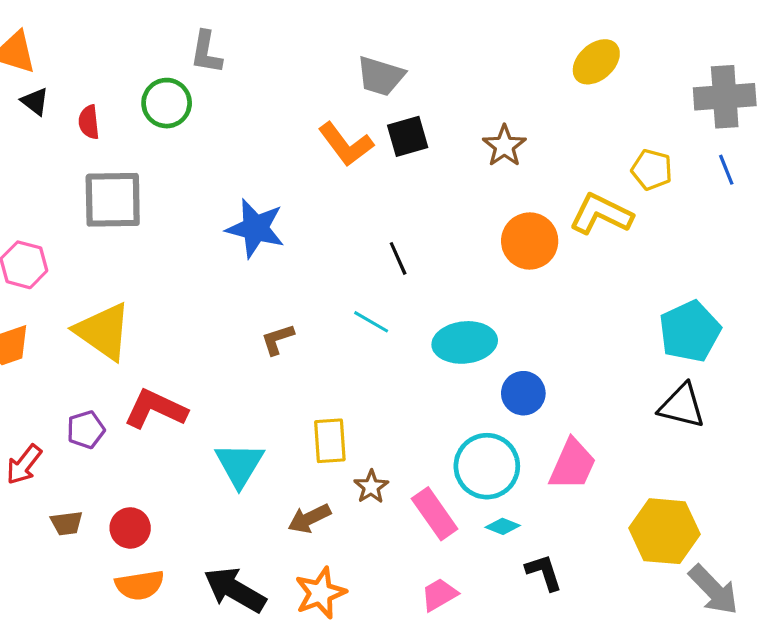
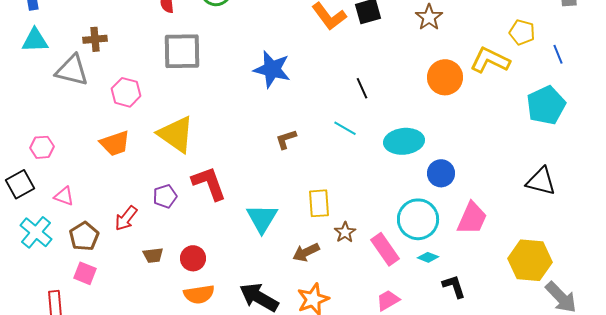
blue line: (726, 170) -> (558, 54), moved
cyan pentagon: (690, 331) -> (546, 105), moved
red L-shape: (155, 409) -> (209, 183), turned 45

